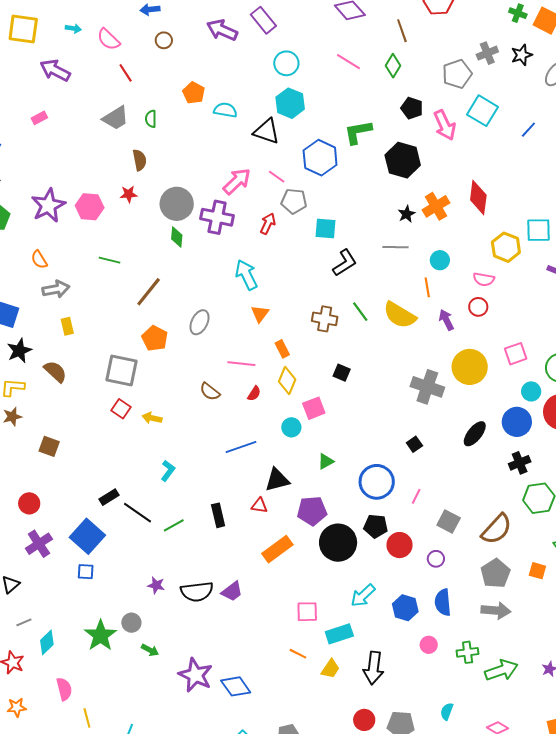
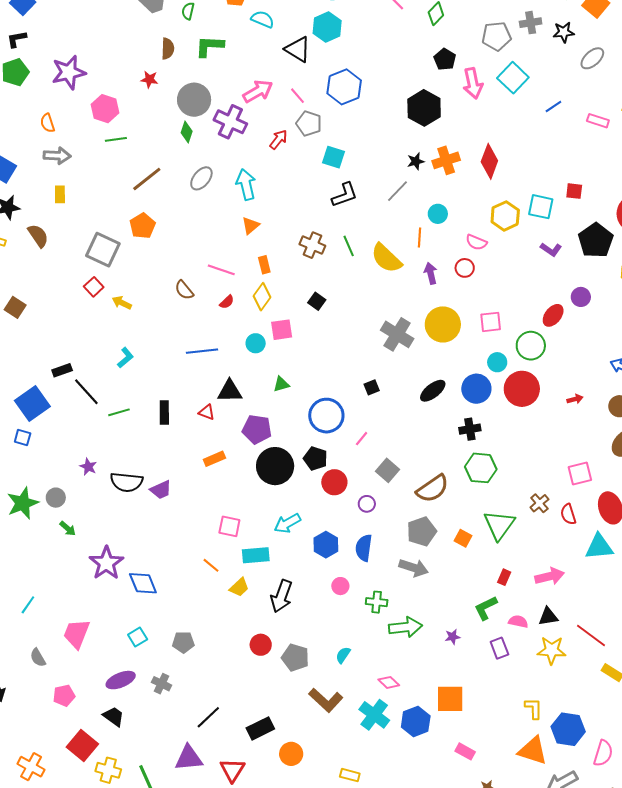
green L-shape: (358, 132) -> (209, 46), moved
pink hexagon: (90, 207) -> (105, 109), moved
gray line: (396, 247) -> (398, 191), turned -60
green line: (110, 260) -> (116, 139), turned -35
gray ellipse: (200, 322) -> (201, 178), moved
orange rectangle: (277, 549) -> (214, 459), size x0.7

